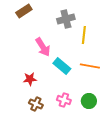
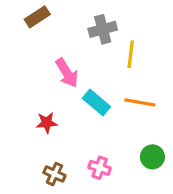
pink cross: (64, 100) -> (100, 168), moved
green circle: (89, 101) -> (152, 157), moved
brown cross: (36, 104) -> (54, 174), moved

